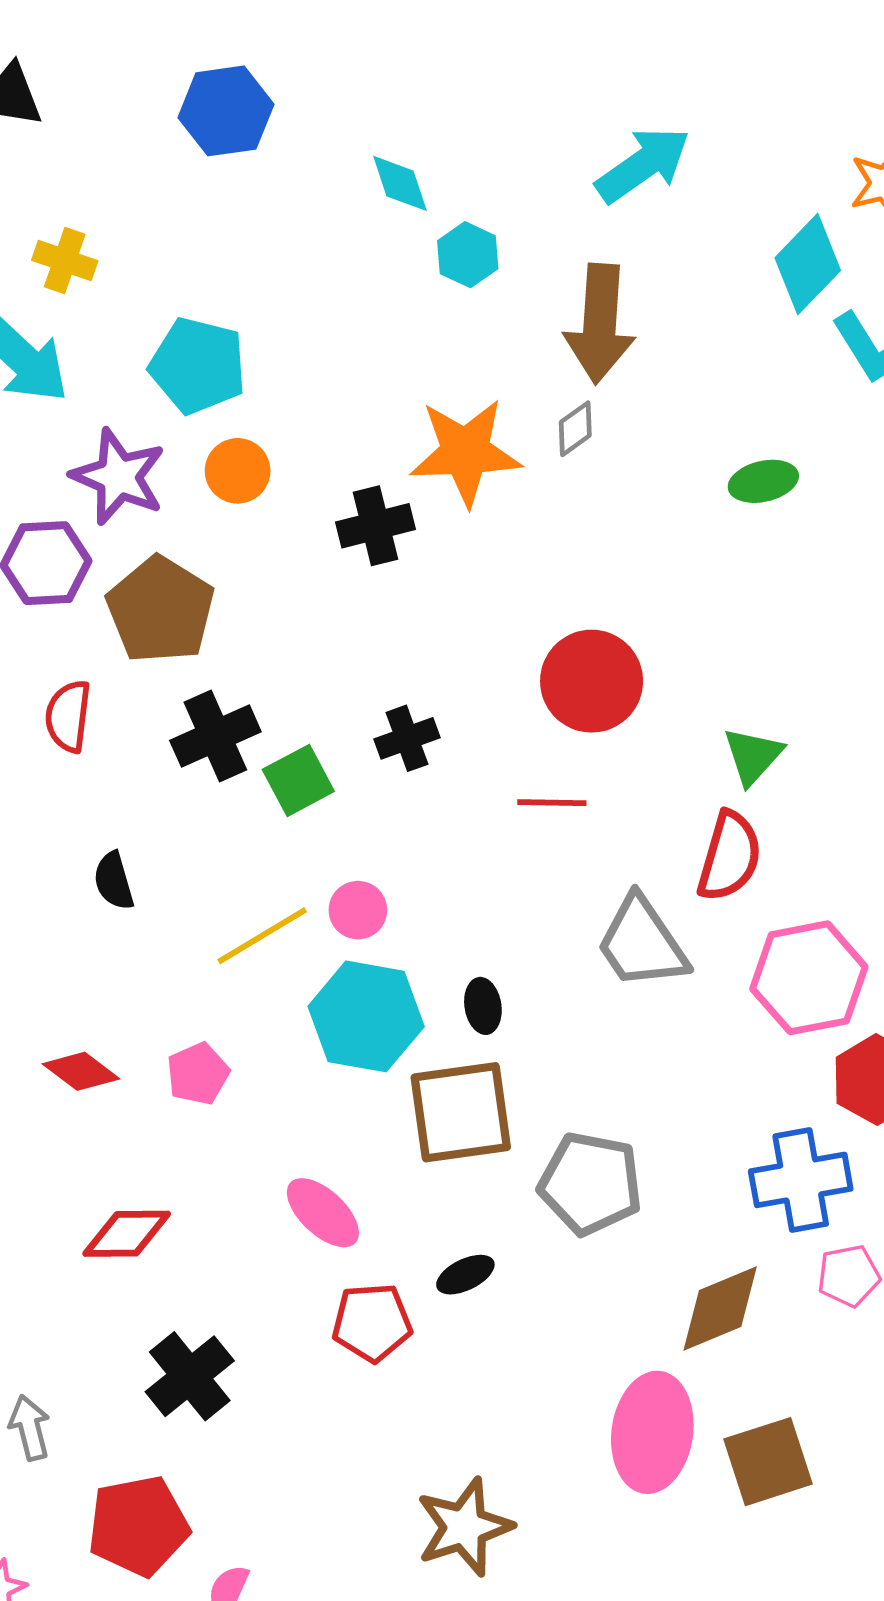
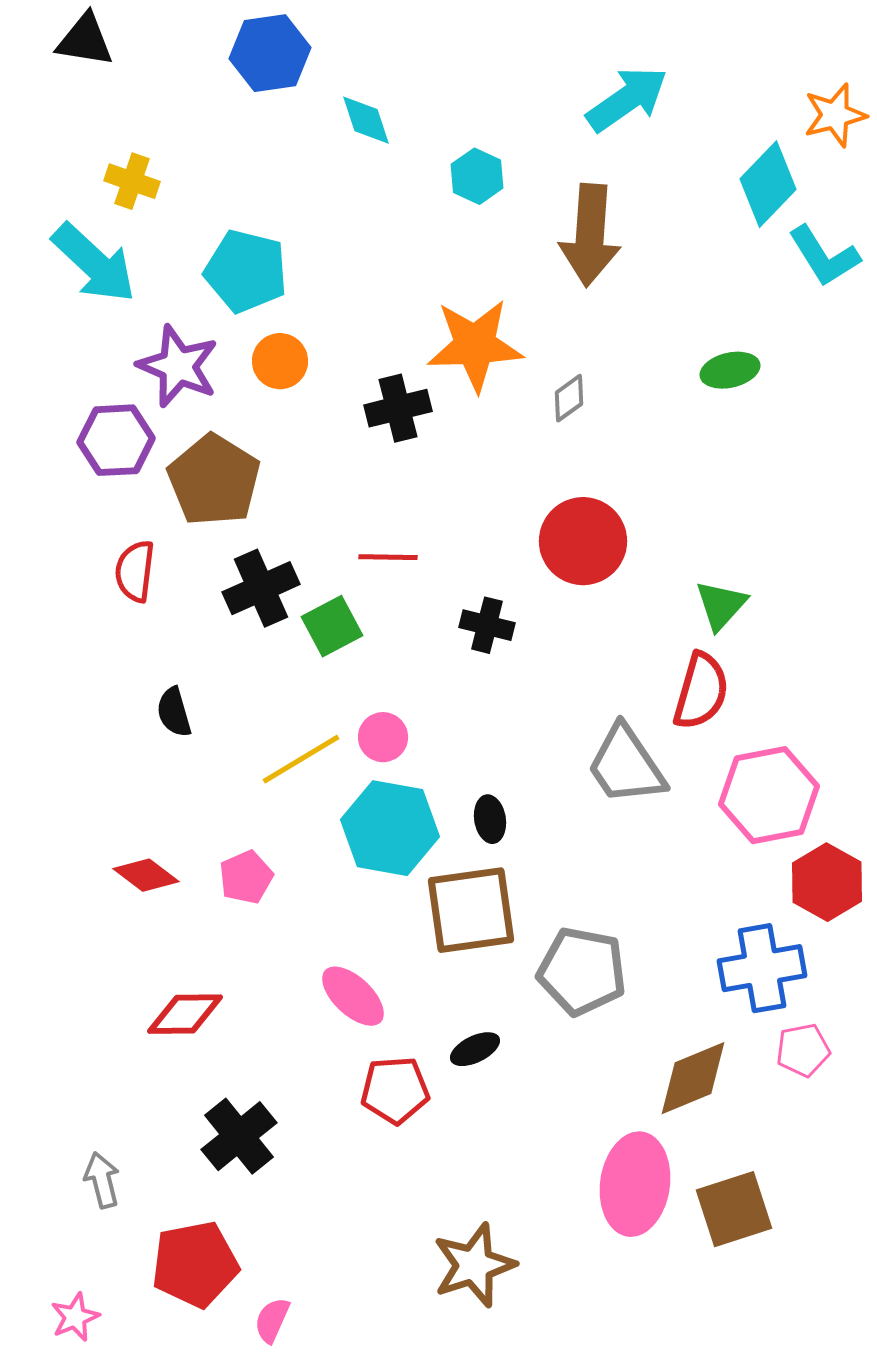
cyan diamond: (400, 183) -> (366, 120), moved
gray diamond: (575, 429) -> (569, 398), moved
black cross: (407, 738) -> (487, 625), moved, turned 34
red line: (552, 803) -> (388, 557), moved

